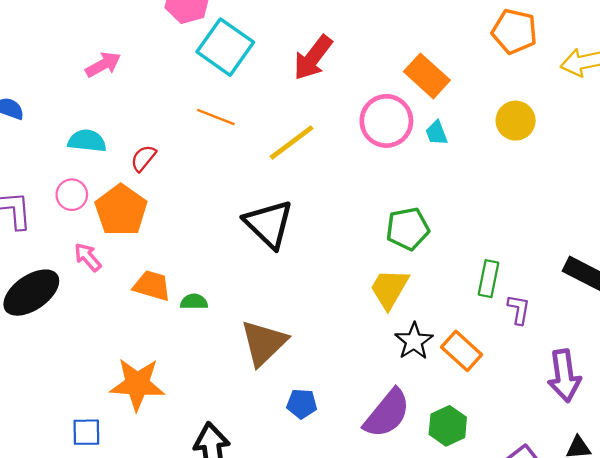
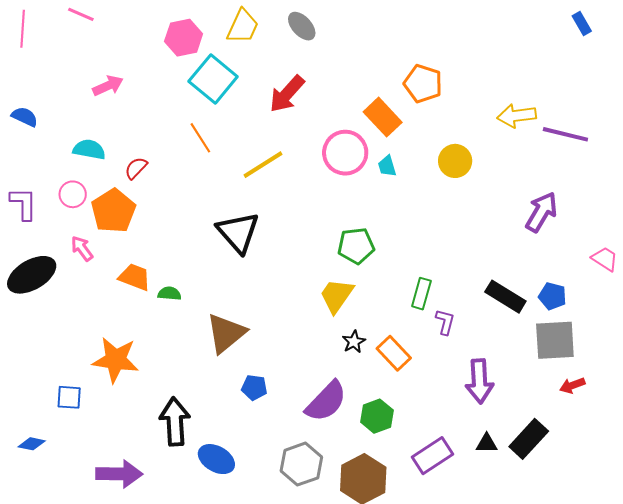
orange pentagon: (514, 31) -> (423, 84), moved
orange line: (216, 117) -> (200, 138), turned 32
black star: (414, 341) -> (354, 342), size x0.7

